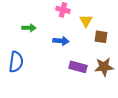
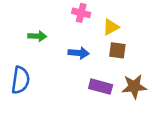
yellow triangle: (86, 21) -> (111, 27), turned 32
brown square: (101, 37) -> (117, 50), moved

